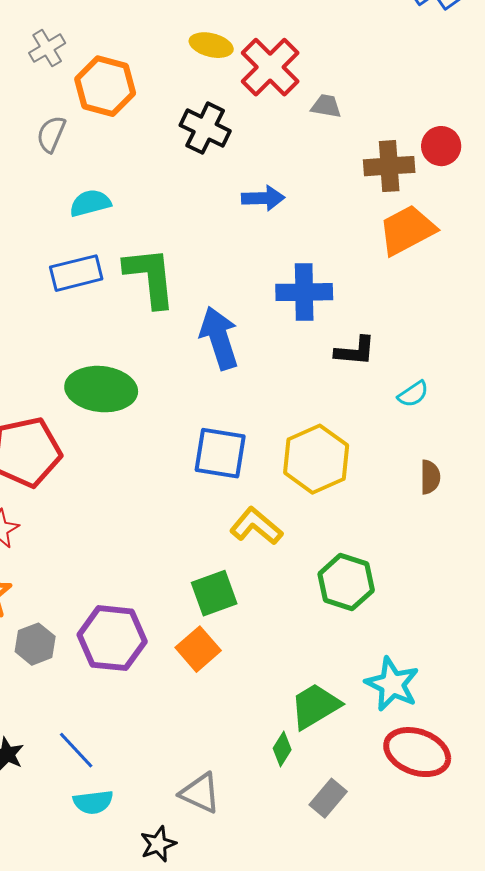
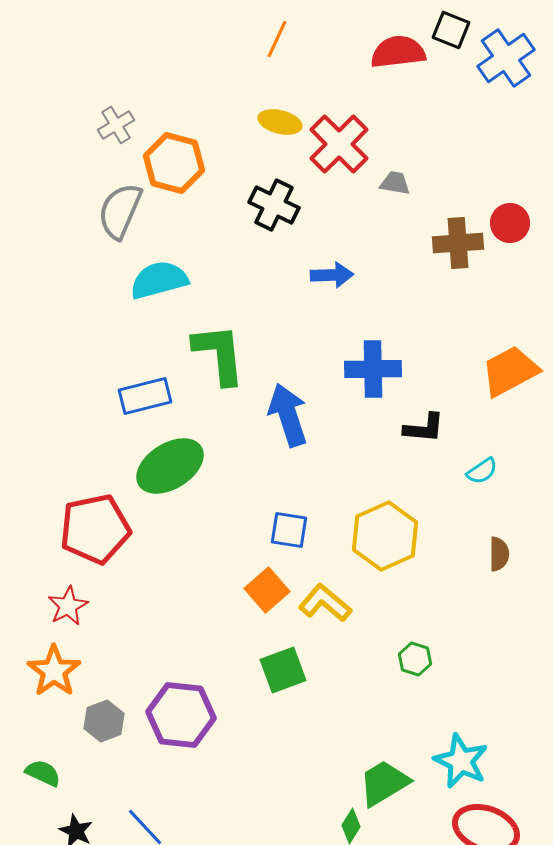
gray semicircle: (51, 134) -> (120, 211), size x1.5
cyan semicircle: (90, 203) -> (159, 280), size x1.4
orange trapezoid: (407, 230) -> (510, 371), moved
blue rectangle: (76, 273) -> (145, 396), moved
green ellipse: (101, 389) -> (170, 466), turned -38
blue square: (220, 453) -> (289, 530), size x0.7
green hexagon: (346, 582) -> (415, 659), size x0.6
orange square: (198, 649) -> (267, 590), moved

